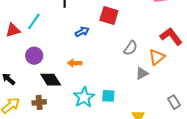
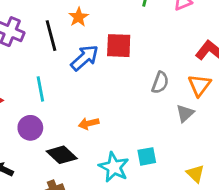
cyan line: (34, 21) -> (40, 89), moved, turned -30
blue arrow: (82, 32) -> (85, 58), moved, size x1.5

